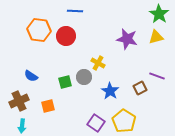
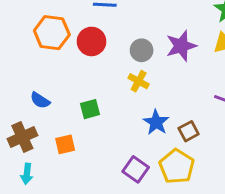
purple star: (127, 39) -> (181, 46), turned -30
gray circle: (84, 77) -> (142, 50), moved
brown square: (140, 88) -> (189, 131), moved

